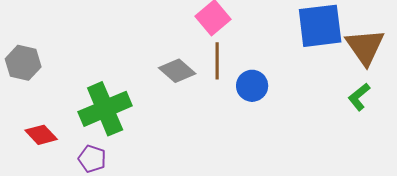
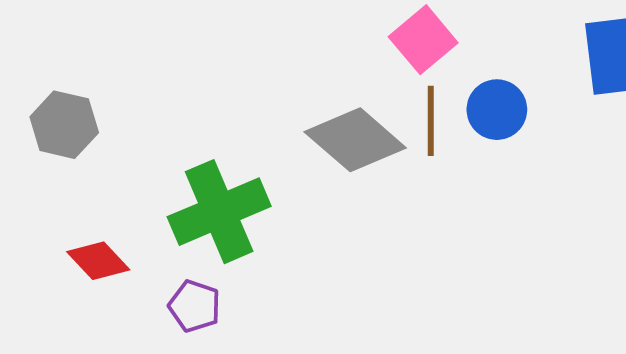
gray diamond: (177, 71) -> (355, 140), size x1.4
blue circle: (252, 86) -> (497, 110), moved

